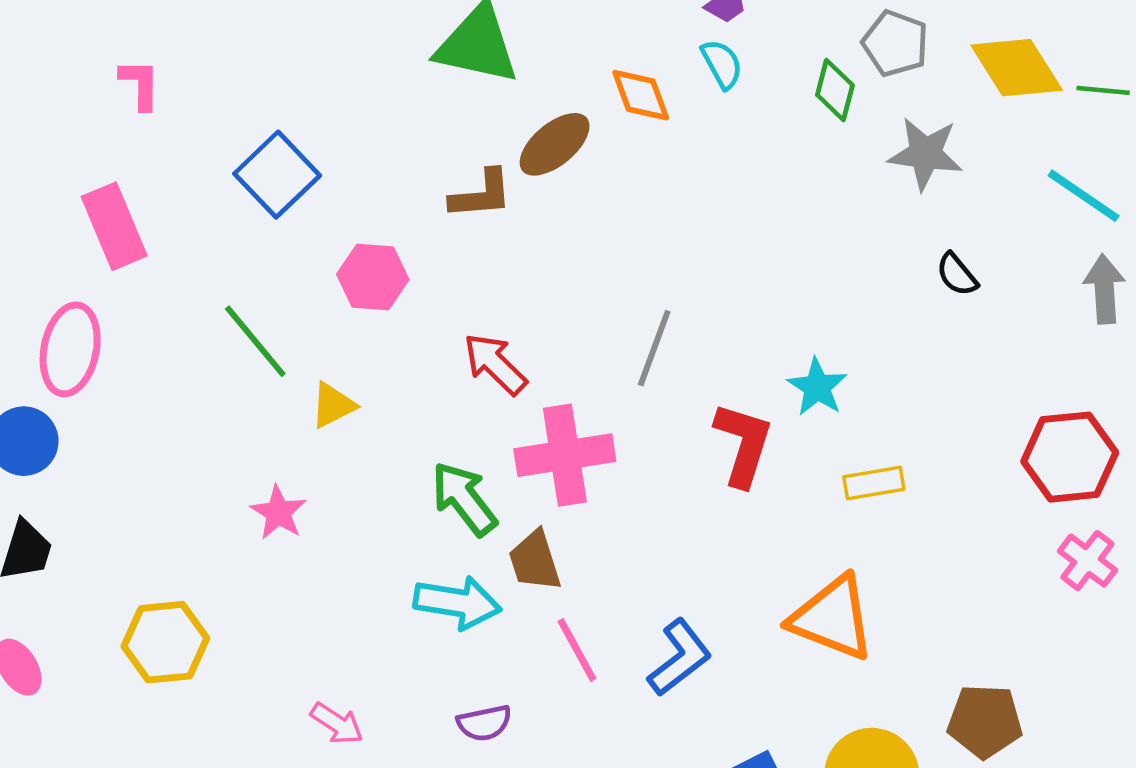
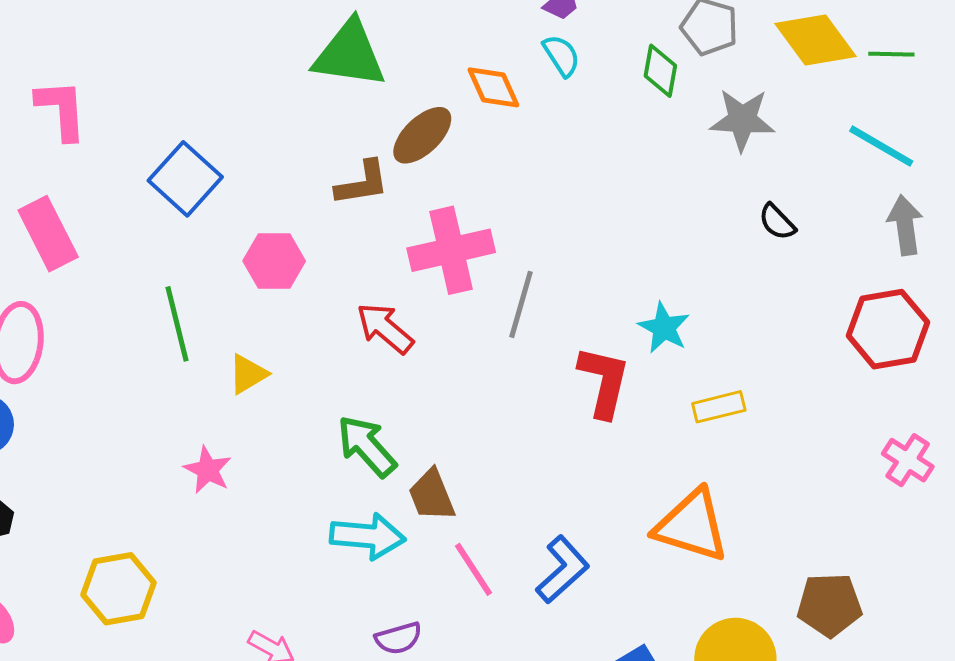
pink L-shape: (140, 84) -> (61, 110), size x1.4
green line: (255, 341) -> (177, 324), turned 30
pink cross: (565, 455) -> (451, 250), moved
red hexagon: (1070, 457) -> (888, 329), moved

